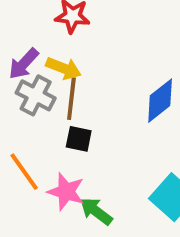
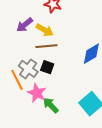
gray cross: (36, 95) -> (28, 69), moved
brown line: (71, 99) -> (46, 46), turned 70

